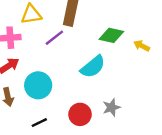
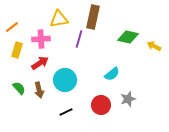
purple line: (54, 38) -> (79, 39), turned -36
cyan semicircle: (93, 67) -> (112, 74), moved, size x0.7

